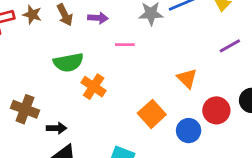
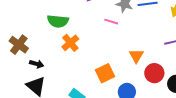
pink line: (125, 45) -> (111, 22), moved
red circle: (216, 110) -> (154, 73), moved

